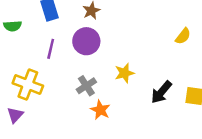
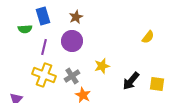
green semicircle: (13, 26) -> (25, 29), moved
yellow cross: (28, 84) -> (44, 75), moved

